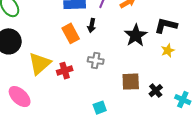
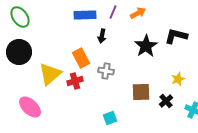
orange rectangle: (71, 33) -> (81, 58), moved
yellow star: (168, 50) -> (178, 79), moved

